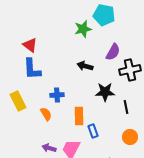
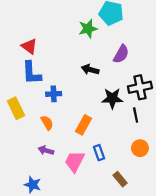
black cross: (130, 70) -> (140, 87), moved
blue cross: (57, 95) -> (54, 94), moved
orange rectangle: (79, 116) -> (84, 125), turned 30
blue rectangle: (93, 131) -> (99, 153), moved
purple arrow: (49, 148) -> (46, 150), moved

